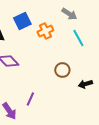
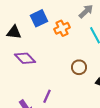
gray arrow: (69, 14) -> (86, 11), turned -77

